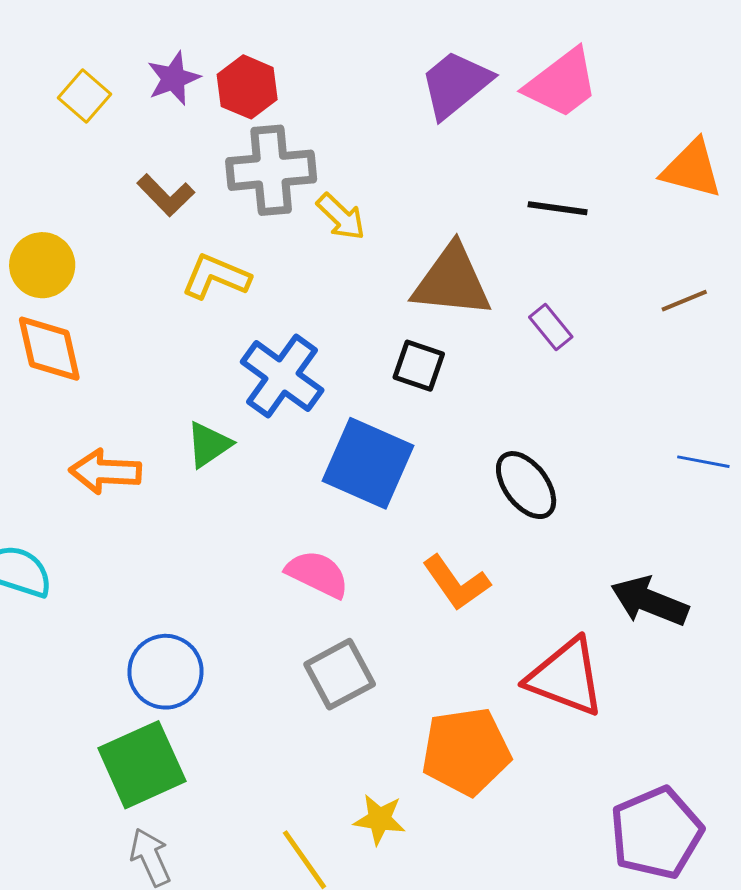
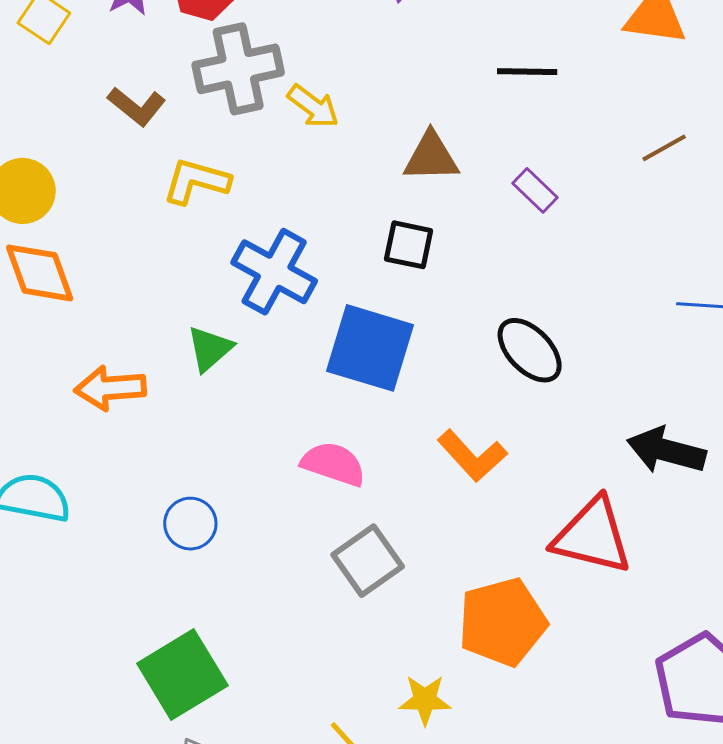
brown triangle: (452, 281) -> (431, 157), size x0.7
blue circle: (166, 672) -> (190, 524), moved, size x0.7

